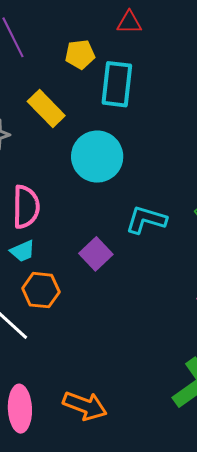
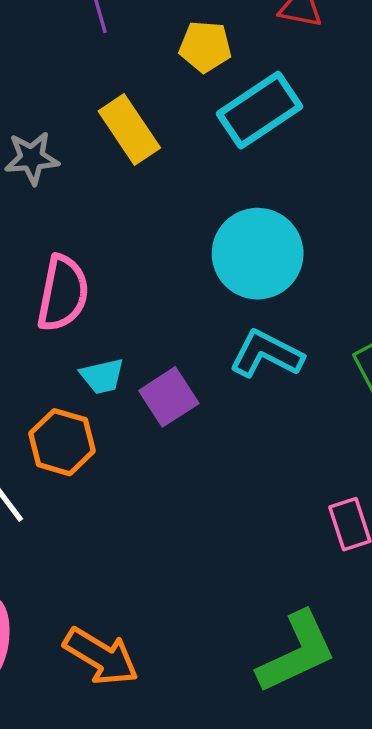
cyan rectangle: (117, 84) -> (259, 110), turned 39
cyan circle: (97, 157) -> (258, 254), moved
cyan trapezoid: (23, 251) -> (102, 376), moved

